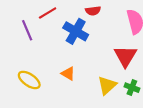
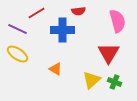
purple line: (27, 30) -> (18, 29), turned -42
blue cross: (76, 31) -> (62, 30), turned -30
yellow ellipse: (29, 80) -> (18, 54), moved

